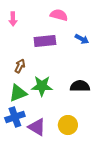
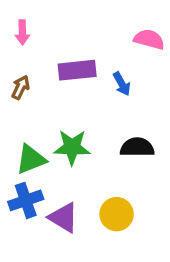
pink semicircle: (59, 15) -> (149, 39), moved
blue arrow: (82, 39) -> (122, 84), moved, turned 32
brown arrow: (20, 66) -> (21, 87), moved

